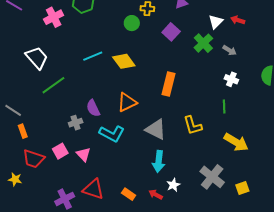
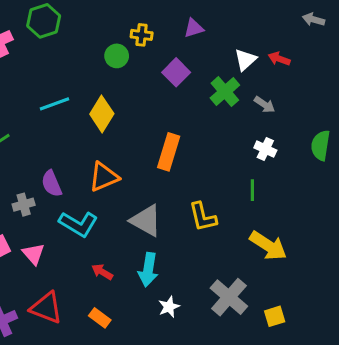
yellow diamond: (124, 61) -> (102, 114), turned 65
red arrow: (156, 194) -> (102, 272), moved

